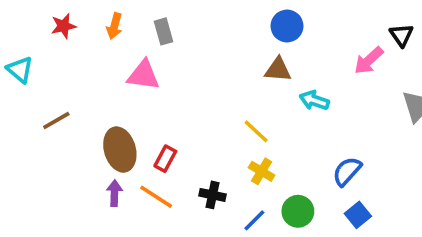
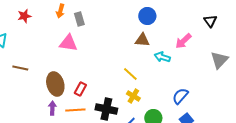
orange arrow: (114, 26) -> (60, 11), moved
pink arrow: (369, 61) -> (183, 41), moved
brown line: (56, 120) -> (20, 68), turned 42
black cross: (213, 195) -> (106, 109), size x1.5
orange line: (156, 197) -> (75, 110), turned -36

